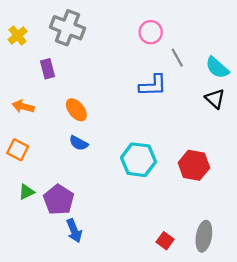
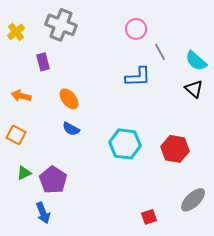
blue arrow: (74, 231) -> (43, 213), moved
gray ellipse: (204, 236) -> (193, 200), moved, turned 36
red square: (165, 241) -> (149, 217), turned 35

